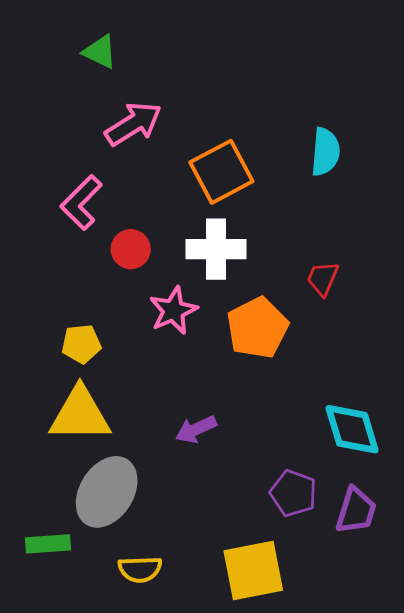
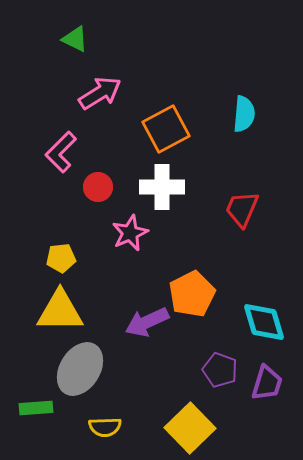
red trapezoid: (323, 278) -> (242, 209), size x1.4
orange pentagon: (257, 328) -> (192, 294), moved
purple arrow: (196, 429) -> (147, 322), size x1.4
yellow square: (253, 571) -> (190, 428), turned -33

